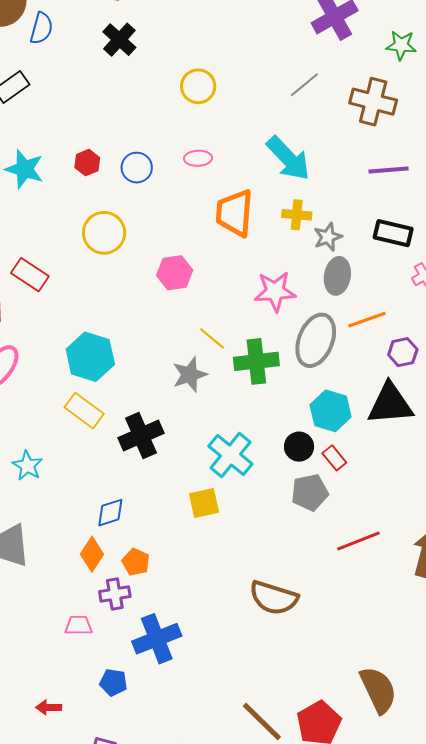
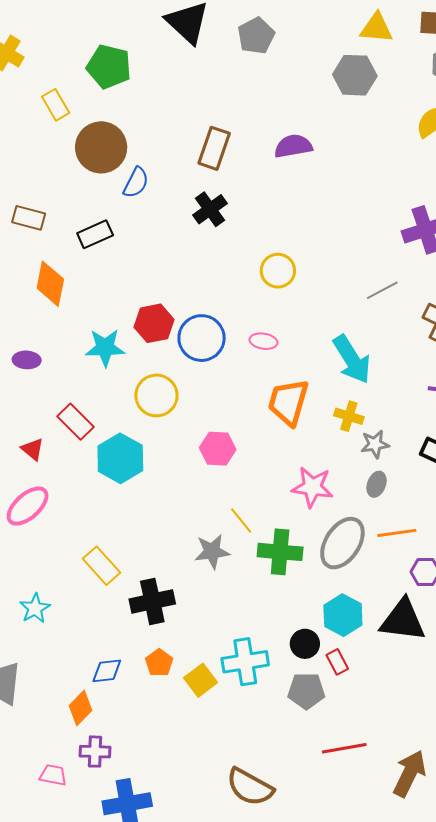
red hexagon: (87, 163) -> (154, 323), size x1.5
blue circle: (137, 168) -> (202, 338), size x1.5
cyan star: (24, 169) -> (105, 348), moved, turned -30
gray ellipse: (337, 276) -> (377, 484), size x0.7
cyan hexagon: (90, 357) -> (120, 458), moved
cyan cross: (230, 455) -> (245, 662), moved, turned 30
yellow square: (204, 503) -> (201, 680), turned -36
orange pentagon: (136, 562) -> (159, 663), moved

